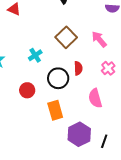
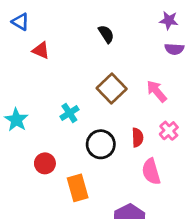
red semicircle: (78, 68) -> (137, 138), moved
red circle: (27, 90) -> (45, 163), moved
orange rectangle: (55, 110) -> (78, 188), moved

